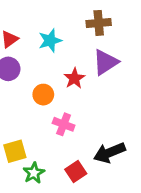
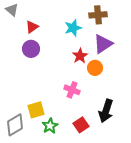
cyan star: (50, 41) -> (73, 28), moved
orange circle: (43, 95) -> (95, 68), moved
black arrow: (109, 153) -> (106, 111), turned -50

